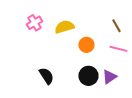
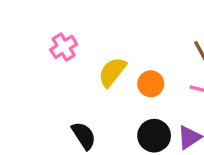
yellow semicircle: (64, 27) -> (112, 72), moved, turned -36

